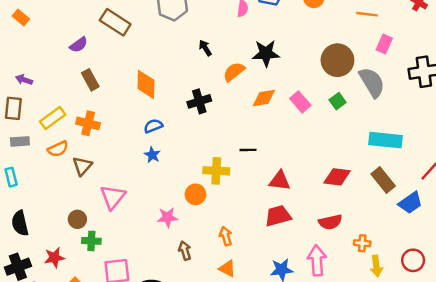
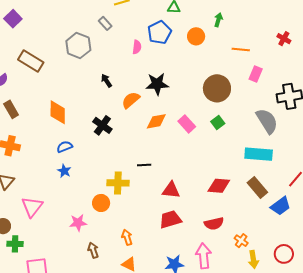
gray semicircle: (372, 82) -> (267, 121), moved
black cross: (199, 101) -> (102, 125), turned -36
orange cross: (362, 243) -> (241, 241), turned 32

